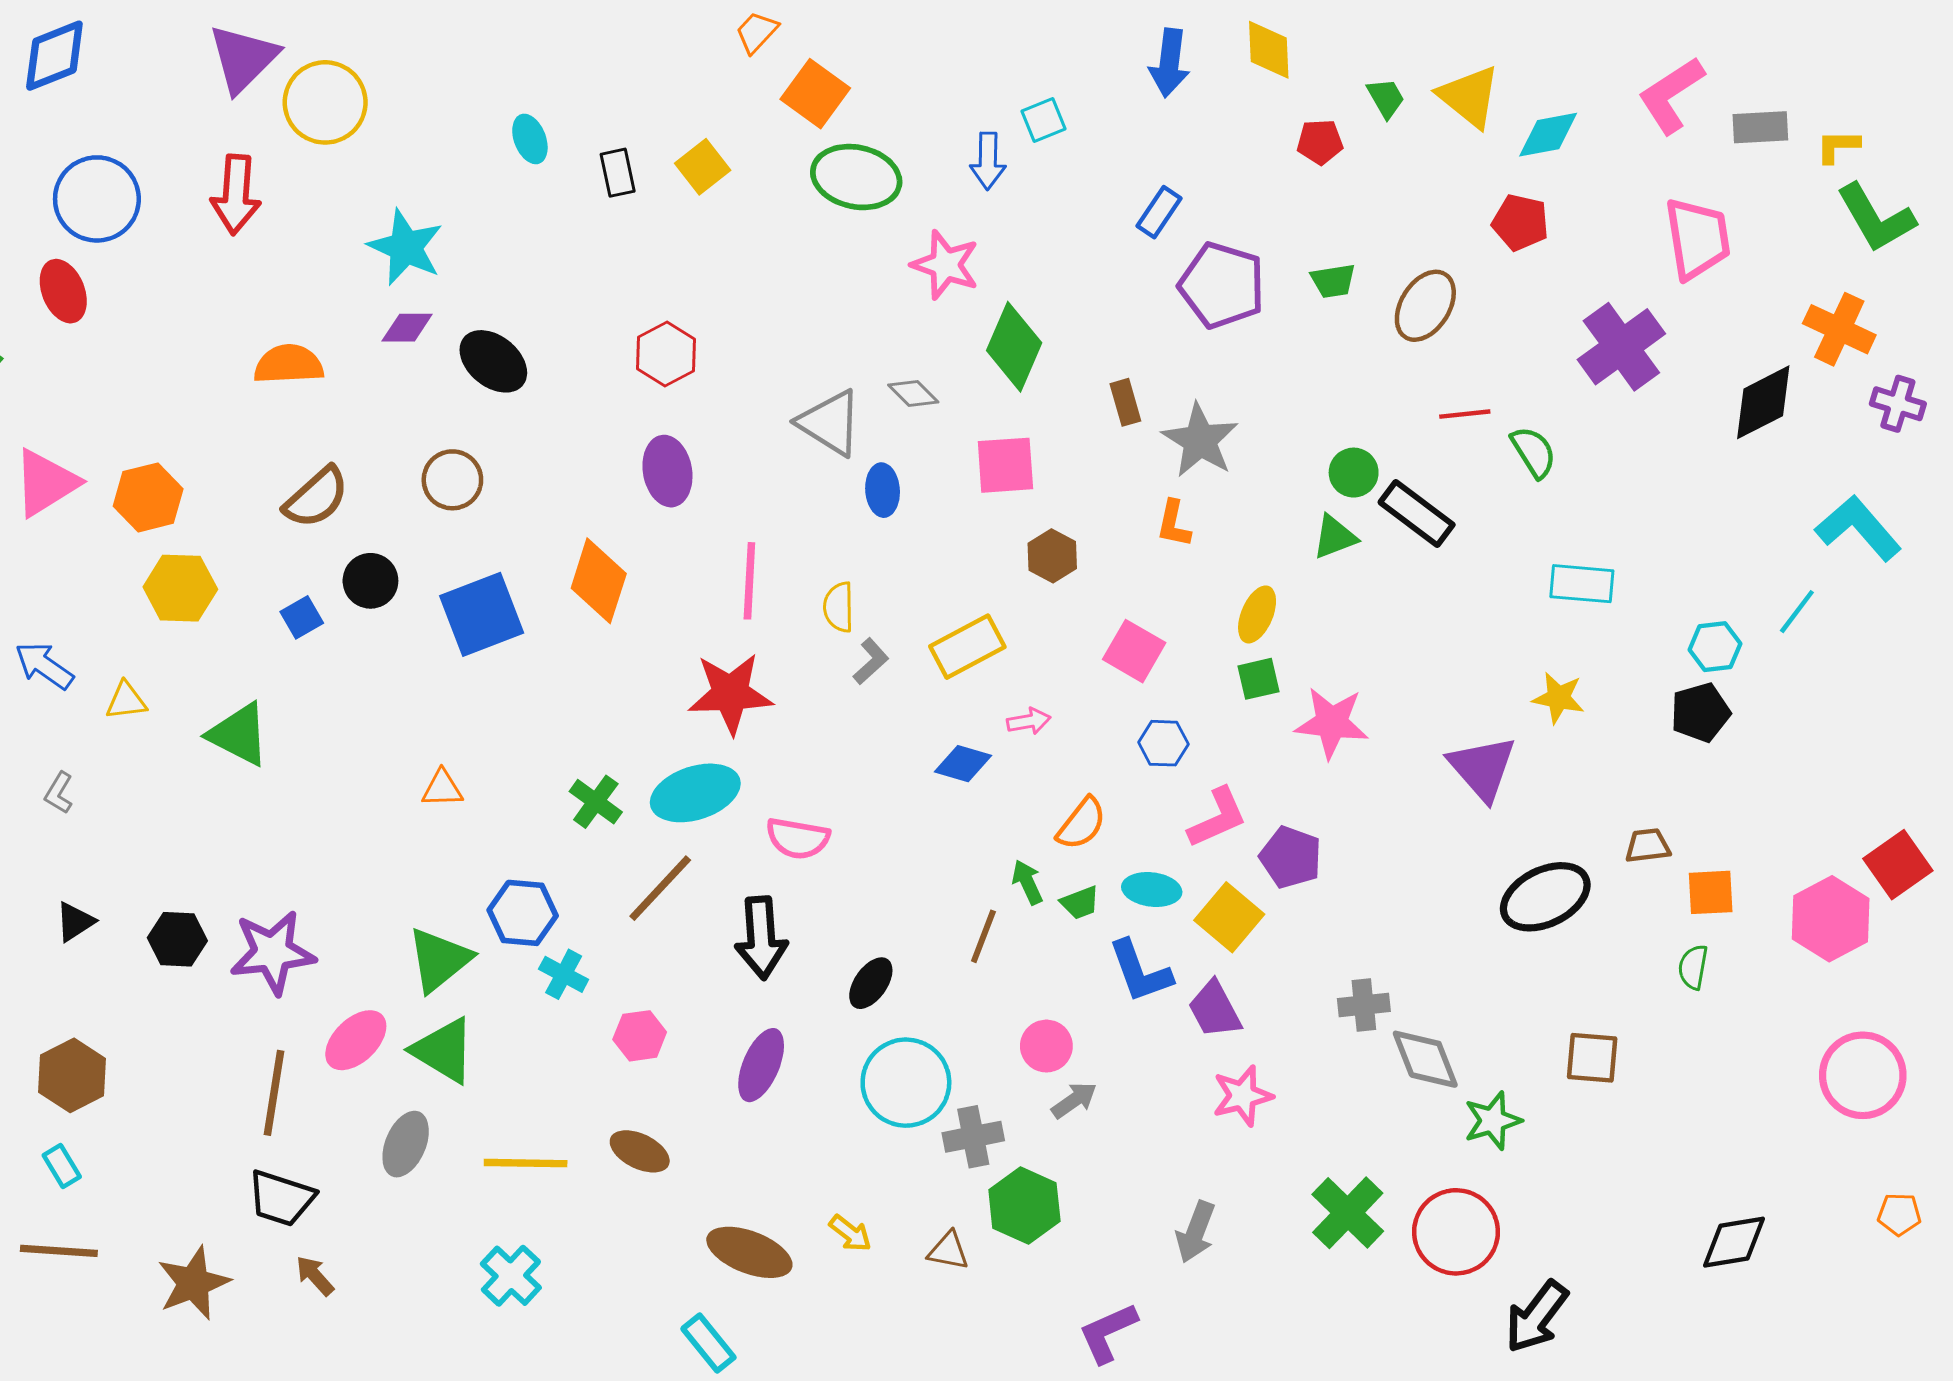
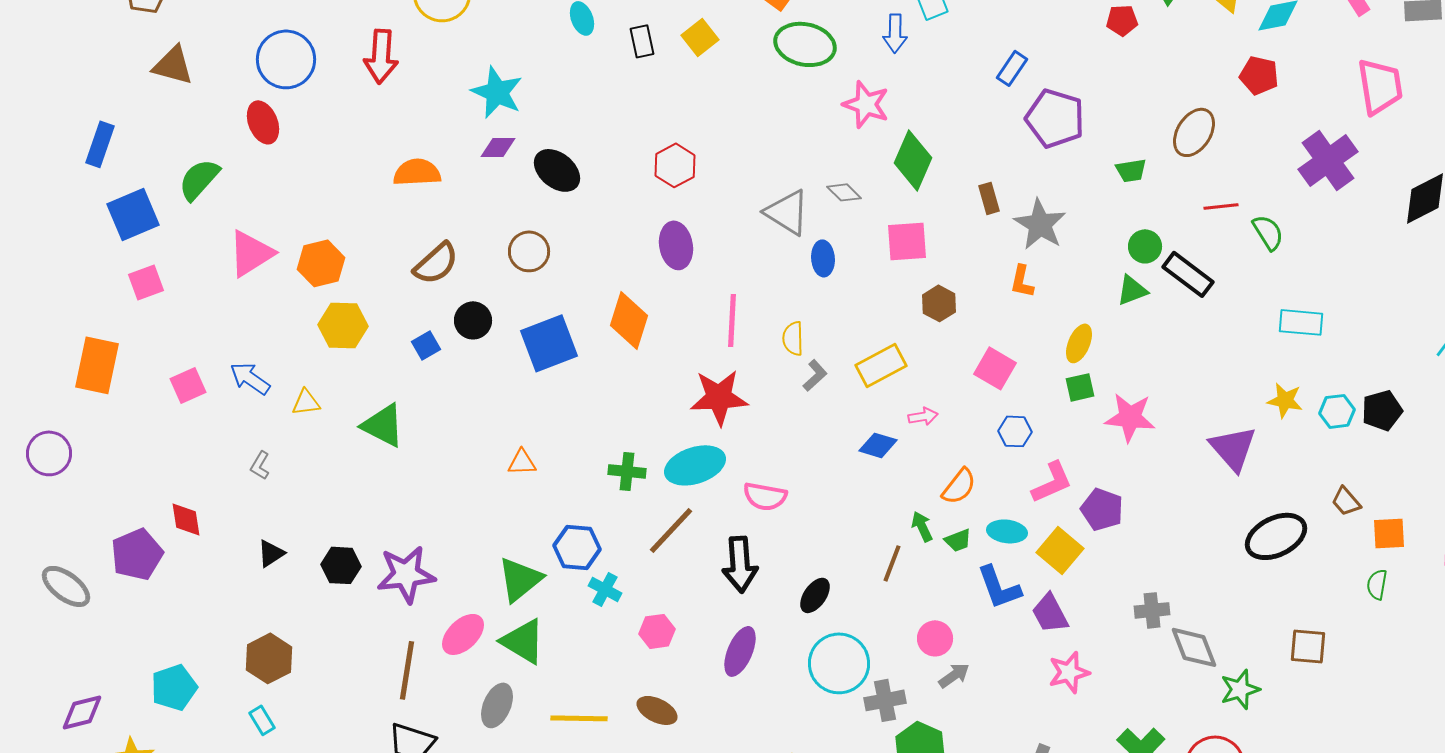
green trapezoid: (1333, 281) -> (1131, 170), moved
cyan hexagon: (1715, 647) -> (1337, 411), moved
green cross: (596, 802) -> (627, 471), turned -30
brown trapezoid: (1648, 846) -> (1346, 501), turned -124

